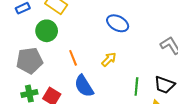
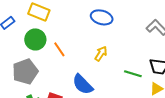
orange line: (73, 58) -> (59, 49), moved
green line: (136, 86) -> (133, 74), turned -66

